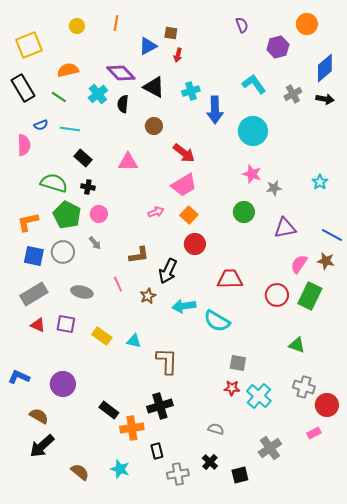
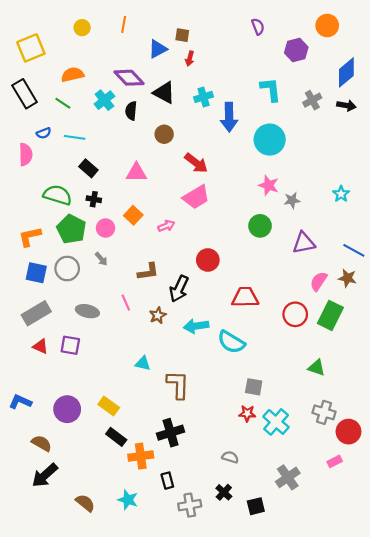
cyan L-shape: (254, 84) -> (271, 89), turned 30
orange square: (189, 215) -> (133, 215), moved
yellow rectangle: (102, 336) -> (109, 406), moved

